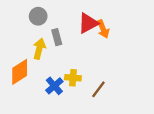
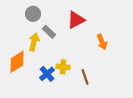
orange arrow: (103, 29) -> (102, 42), moved
gray rectangle: (57, 37) -> (49, 32), turned -32
brown line: (98, 89) -> (85, 77), turned -56

